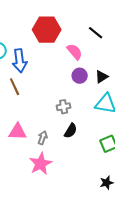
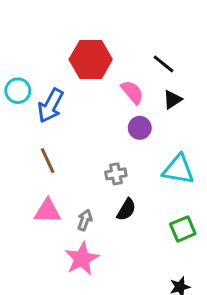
blue arrow: (20, 61) -> (51, 106), turned 35
black triangle: (102, 77) -> (172, 100), moved
brown line: (15, 87) -> (48, 161), moved

